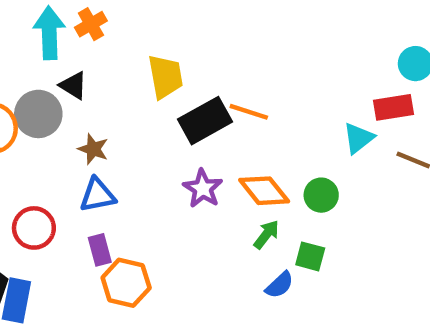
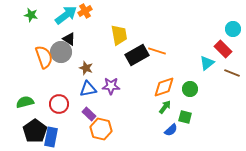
cyan arrow: (49, 33) -> (66, 15), turned 55
black triangle: (73, 85) -> (69, 39), moved
red rectangle: (394, 107) -> (223, 49), turned 54
purple star: (203, 189) -> (111, 86), moved, turned -30
orange diamond: (264, 191) -> (164, 87), turned -70
purple rectangle: (100, 250) -> (89, 114), turned -32

